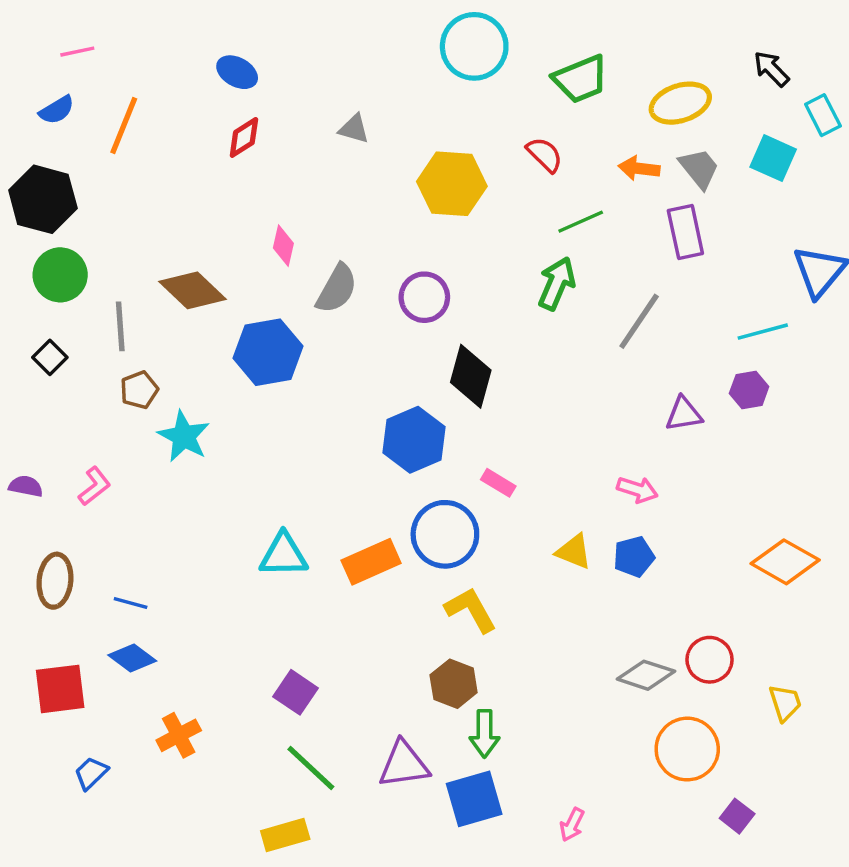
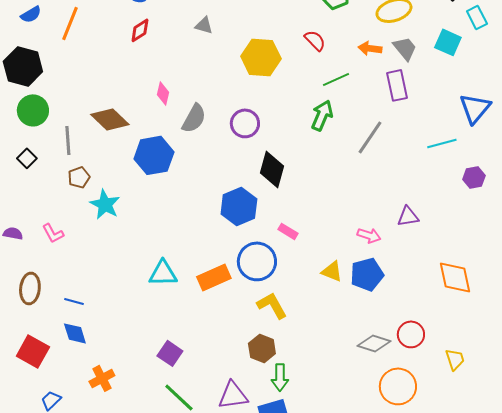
purple hexagon: (749, 390) -> (474, 177), moved
purple triangle: (684, 414) -> (408, 216), moved
pink L-shape: (94, 486) -> (53, 233), turned 100
blue pentagon: (634, 557) -> (367, 274), size x1.4
orange diamond: (785, 562) -> (455, 277), turned 48
blue diamond: (132, 658) -> (75, 333), turned 36
red square: (60, 689) -> (33, 351), turned 36

